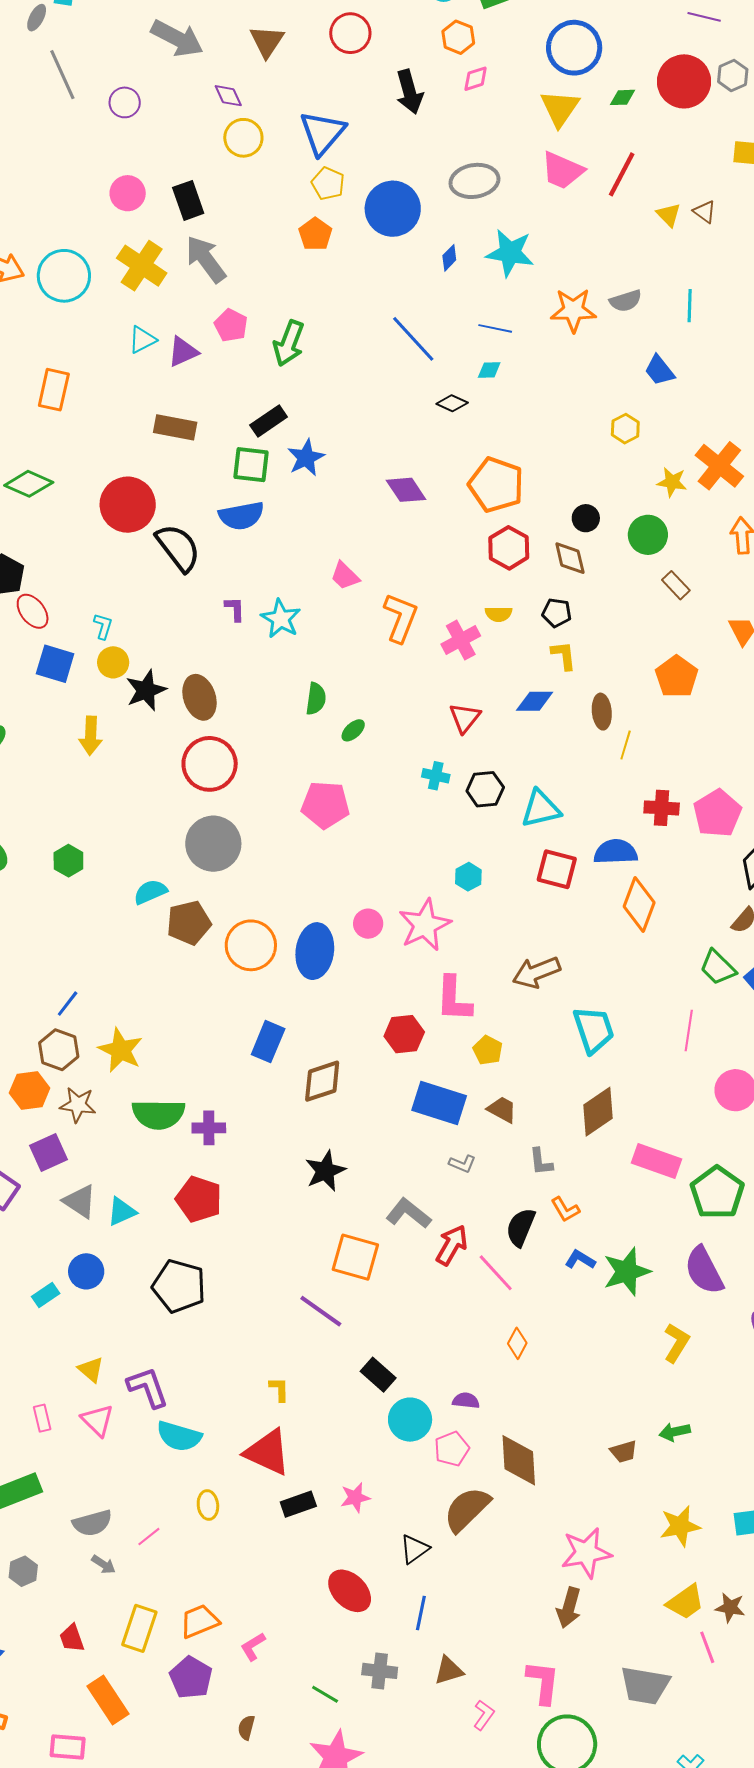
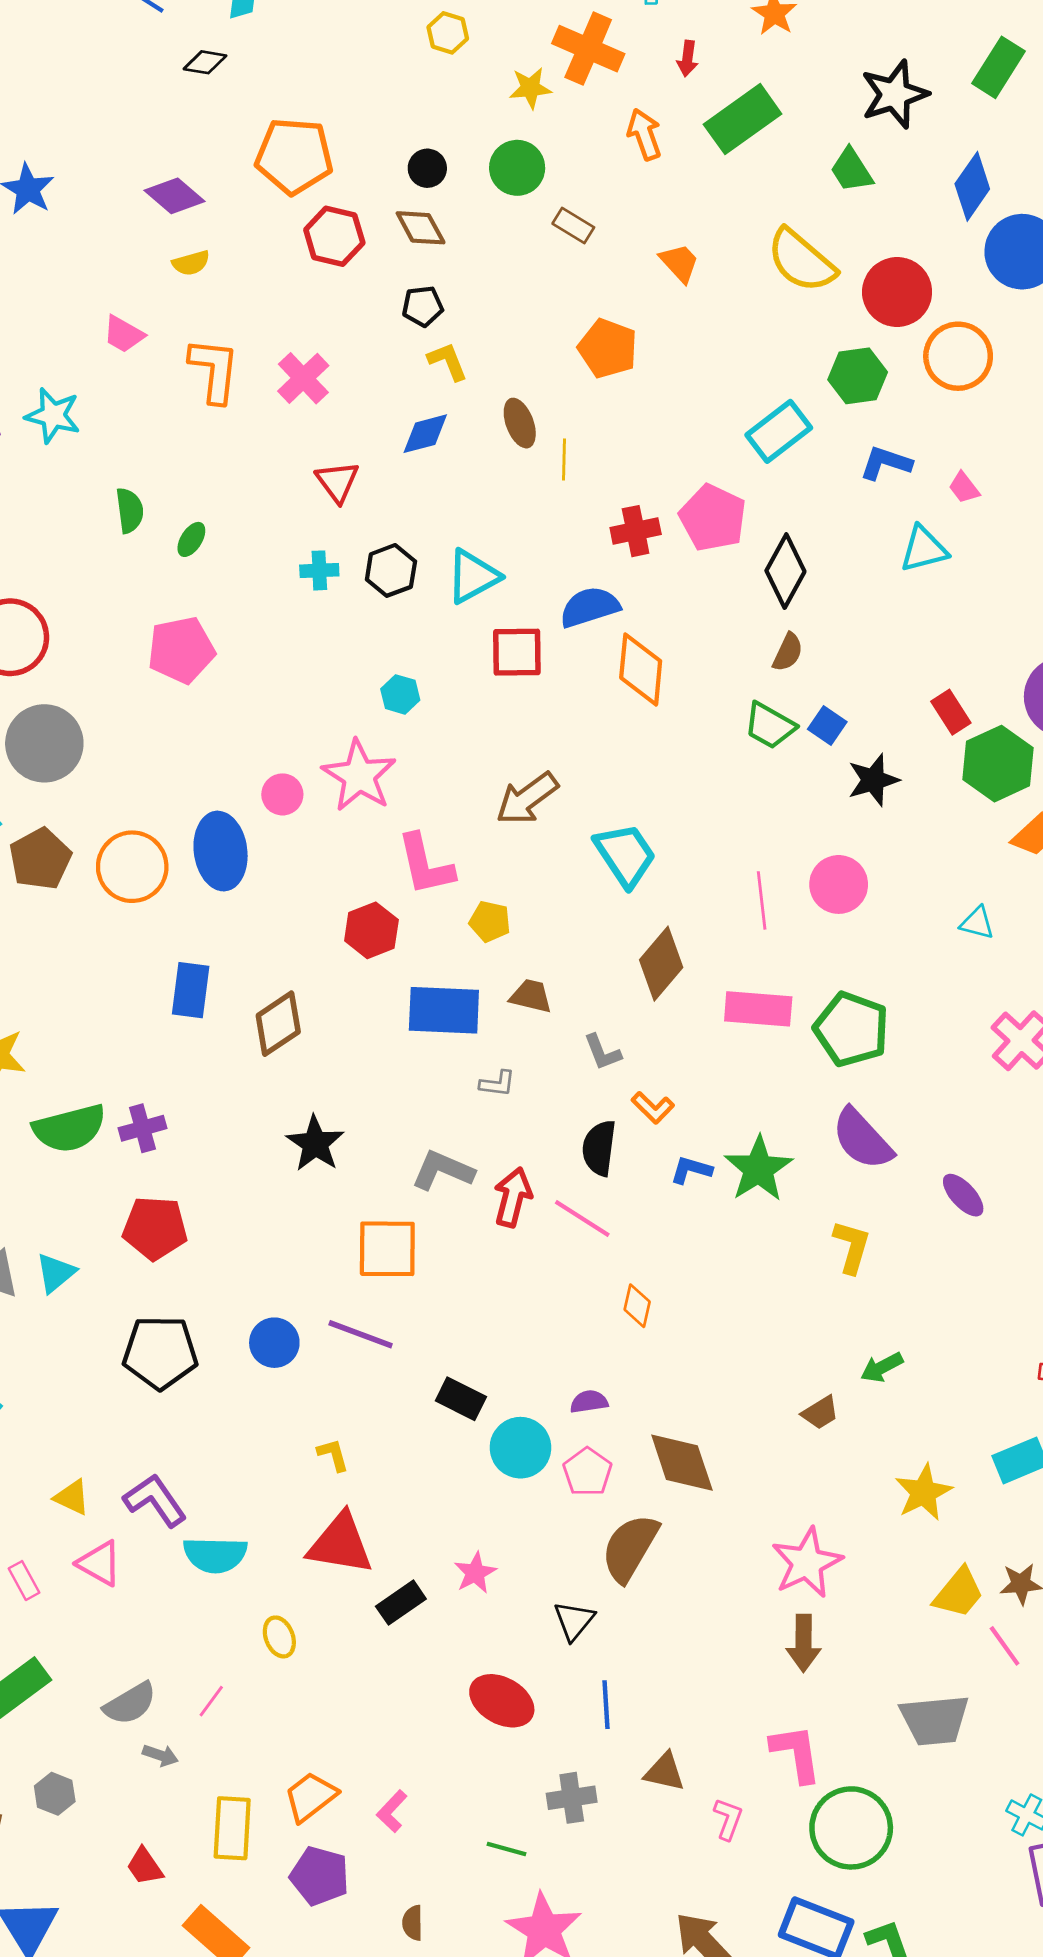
yellow semicircle: (499, 614) -> (191, 263), moved
pink line: (689, 1031) -> (762, 900), moved
blue circle: (86, 1271) -> (274, 1343), moved
brown triangle: (449, 1670) -> (665, 1772), turned 44

